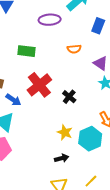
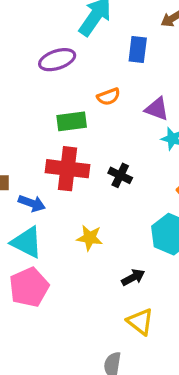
green rectangle: (27, 51) -> (72, 121), moved
red cross: (39, 85) -> (68, 169), turned -30
yellow star: (65, 132) -> (90, 238), moved

